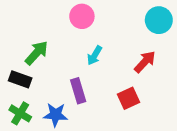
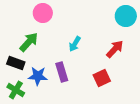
pink circle: (82, 16) -> (43, 13), moved
blue star: (55, 115) -> (38, 76), moved

